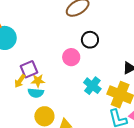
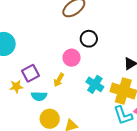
yellow arrow: (20, 81) -> (59, 80), moved
yellow star: (38, 81) -> (16, 87), moved

